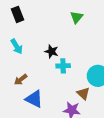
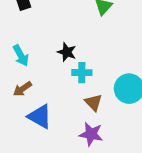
cyan arrow: (17, 46) -> (21, 56), moved
brown triangle: (83, 93) -> (93, 103), moved

